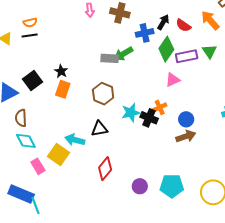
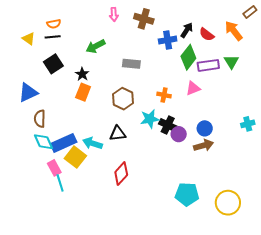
green arrow: (123, 54) -> (96, 46), moved
black square: (32, 80) -> (53, 64), moved
orange cross: (160, 107) -> (164, 95), moved, turned 32
purple circle: (140, 186) -> (179, 134), moved
blue rectangle: (21, 194) -> (64, 143), moved, turned -50
cyan line: (35, 205) -> (60, 183), moved

